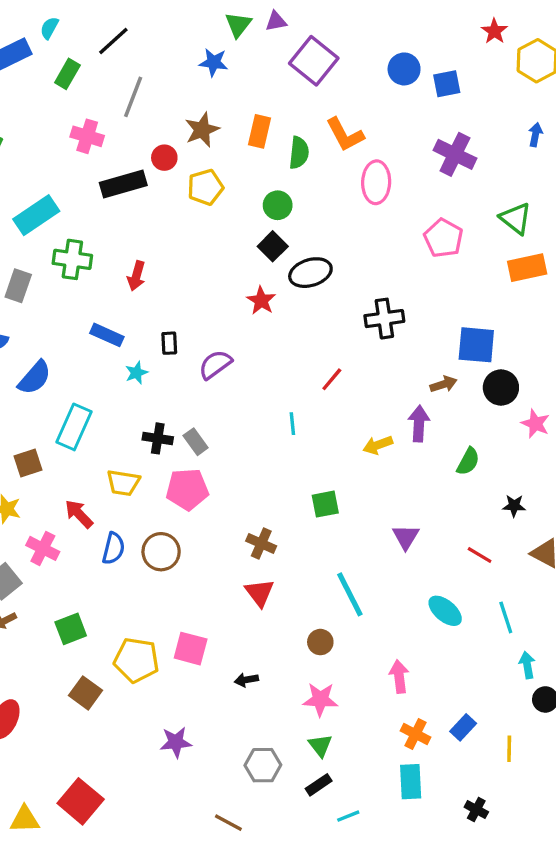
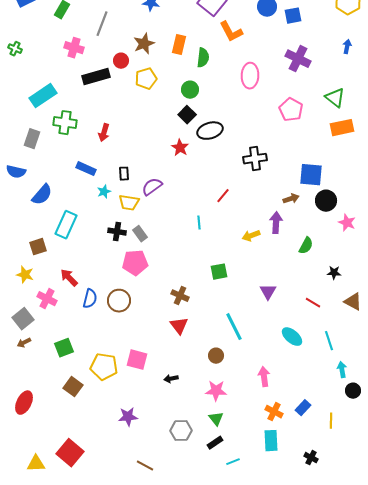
orange L-shape: (345, 135) -> (231, 32), moved
yellow trapezoid: (123, 483) -> (129, 203), moved
brown line: (228, 823) -> (145, 466), moved

